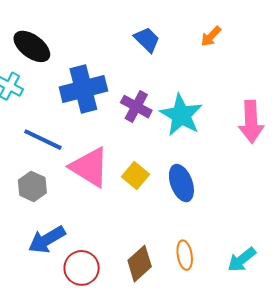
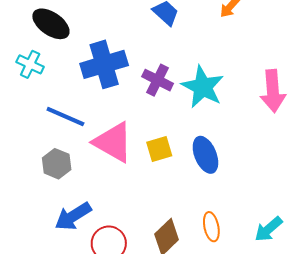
yellow square: (136, 176) -> (159, 149), turned 36

